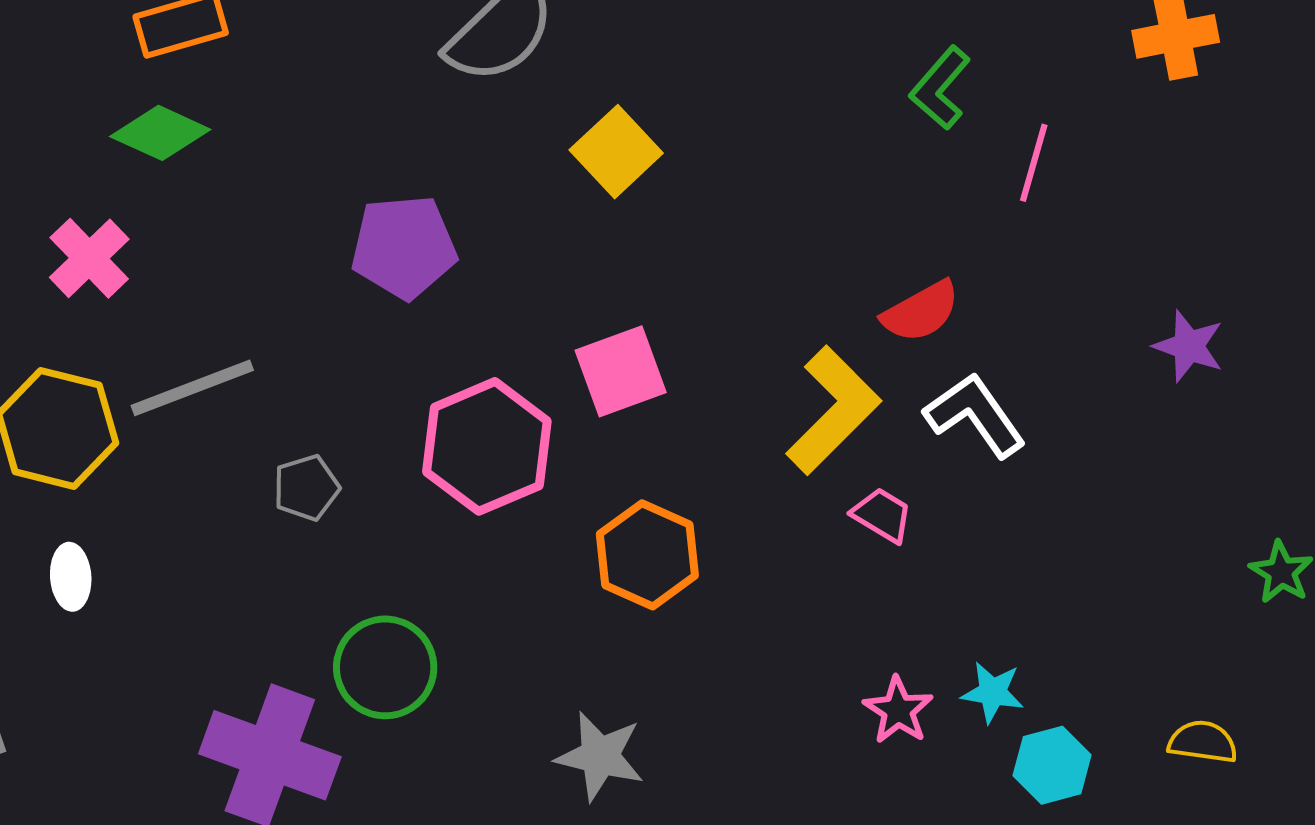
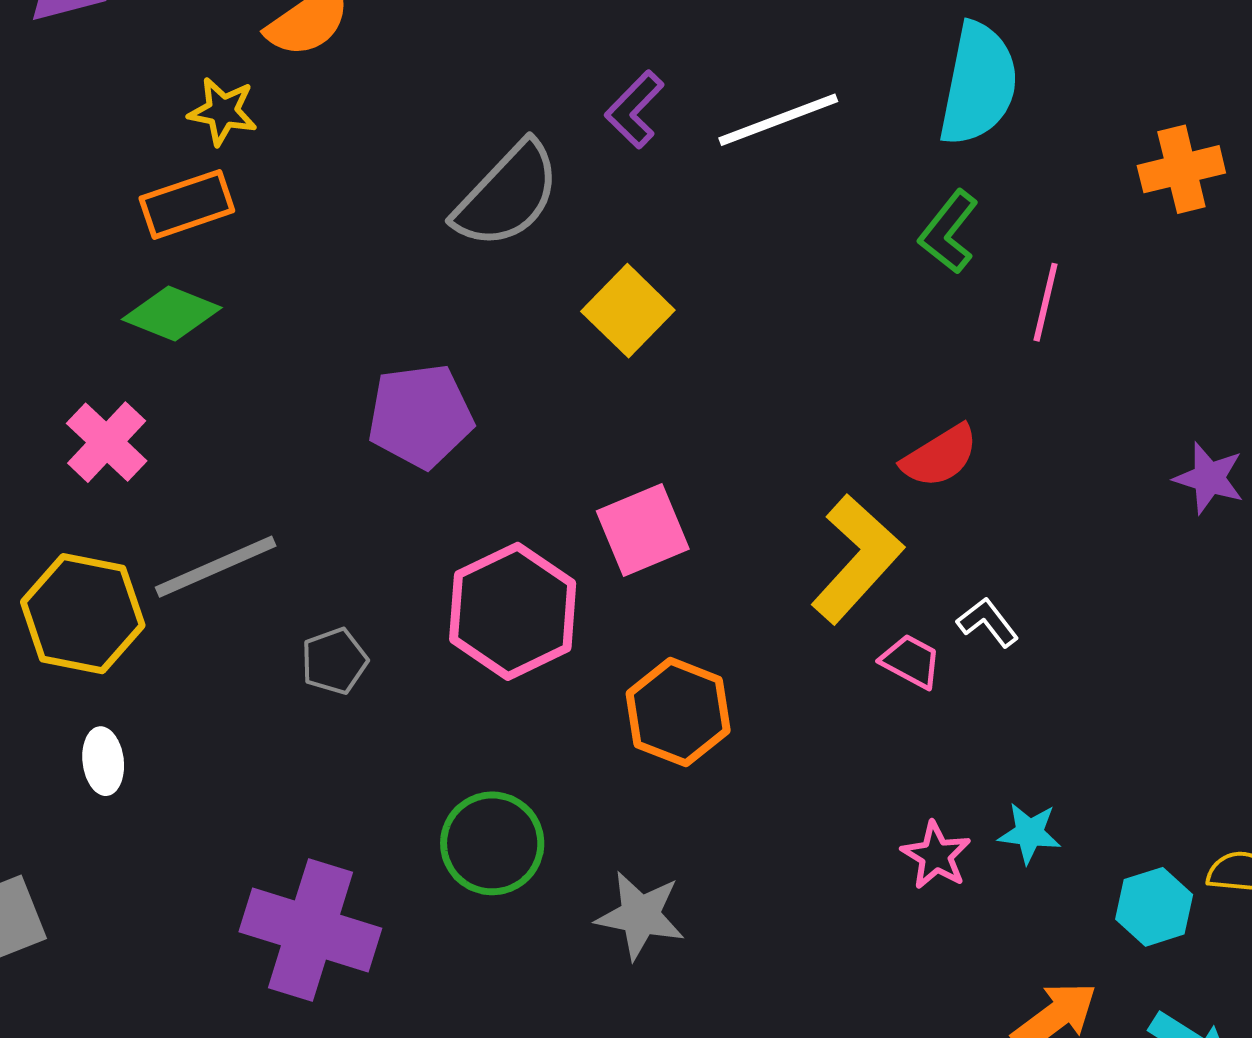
white L-shape: (975, 415) -> (988, 622), moved, size x0.6
green circle: (385, 667) -> (492, 843), moved
cyan hexagon: (1052, 765) -> (1154, 907), moved

